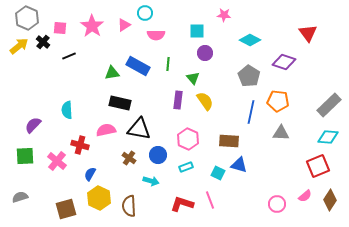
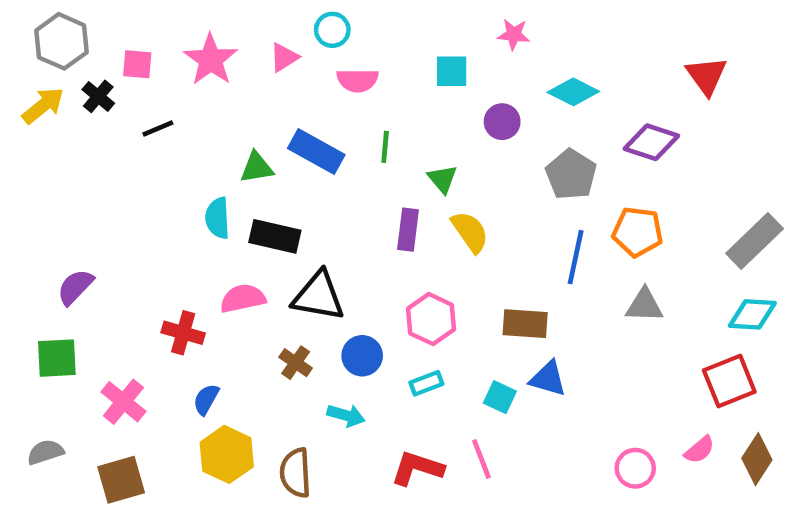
purple circle: (205, 53) -> (502, 122), moved
cyan semicircle: (67, 110) -> (218, 218), moved
pink cross: (57, 161) -> (123, 402), moved
brown square: (66, 209) -> (121, 480), moved

